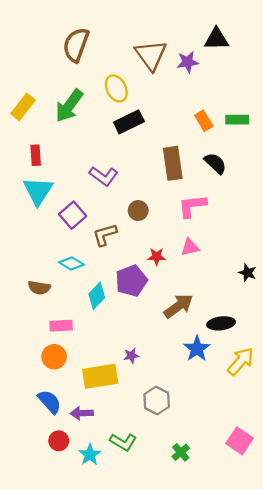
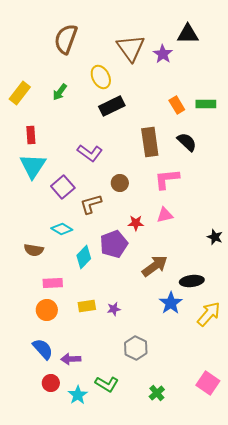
purple star: (188, 62) -> (163, 54), turned -30
green arrow: (69, 106) -> (60, 92), size x0.6
yellow rectangle: (100, 376) -> (87, 306), moved, size x0.6

